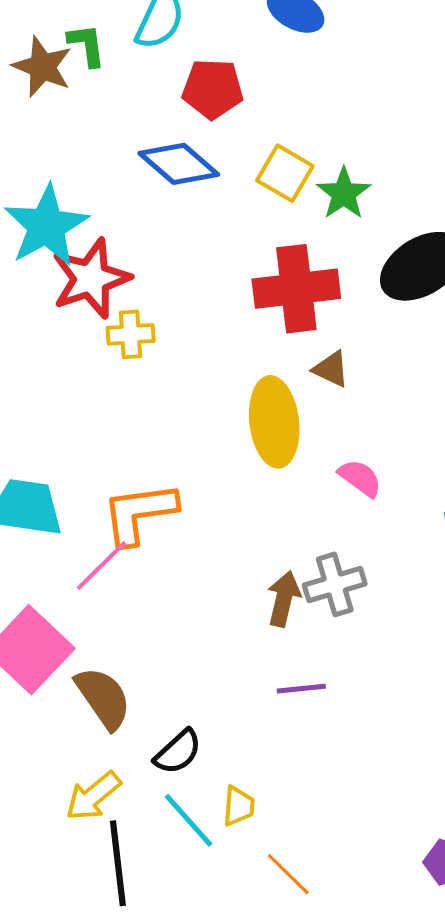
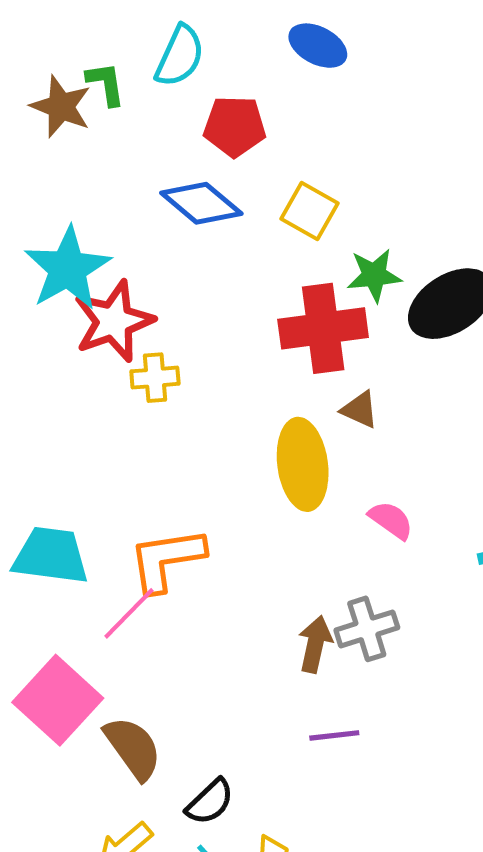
green star: (344, 193) -> (374, 275), moved, turned 30

